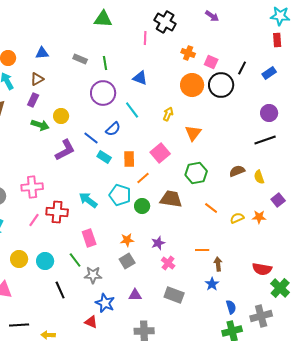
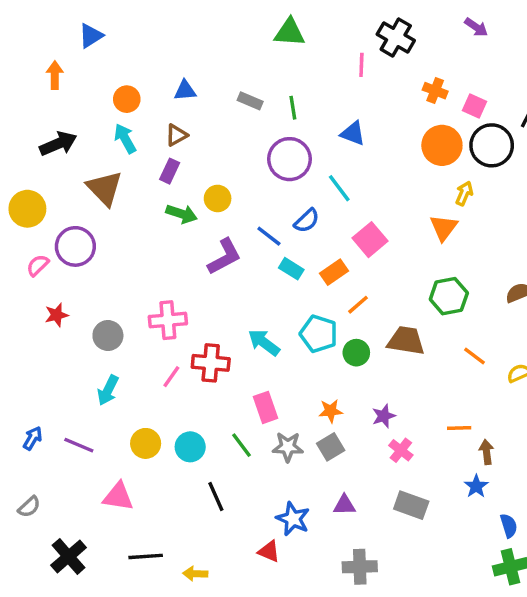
yellow arrow: (168, 114) -> (464, 193), moved
pink square: (160, 153) -> (370, 240), moved
orange rectangle: (129, 159) -> (334, 272), turned 56
gray star: (93, 275) -> (288, 447), moved

